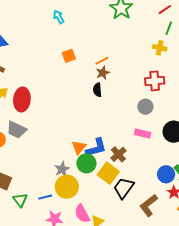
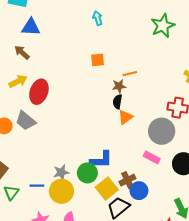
brown star: (103, 73) -> (119, 86), moved
gray circle: (145, 107) -> (162, 131), size x1.6
orange triangle: (79, 147) -> (125, 117), moved
brown cross: (118, 154) -> (127, 180), moved
blue circle: (166, 174) -> (139, 191), moved
blue line: (45, 197) -> (37, 186), moved

